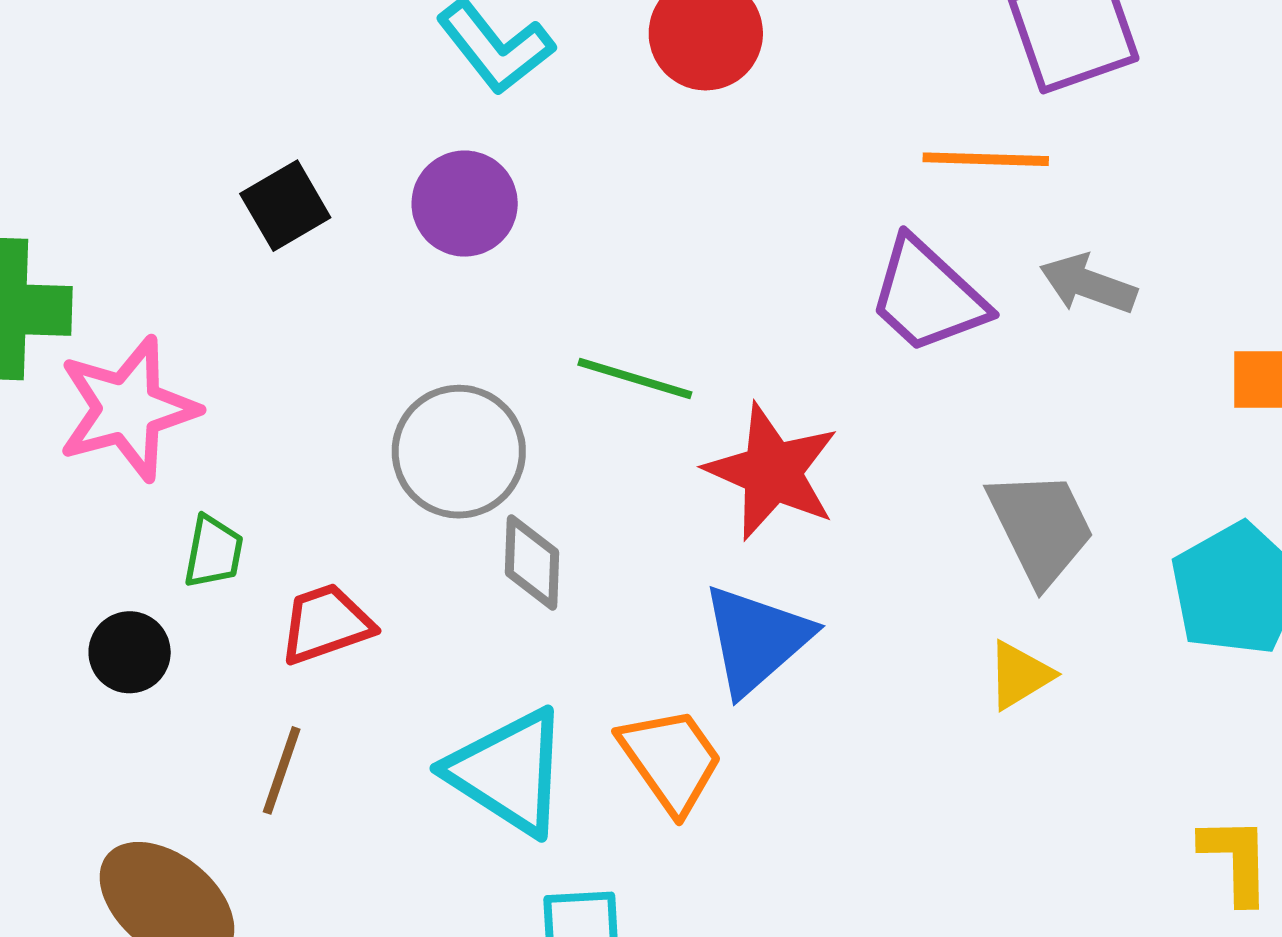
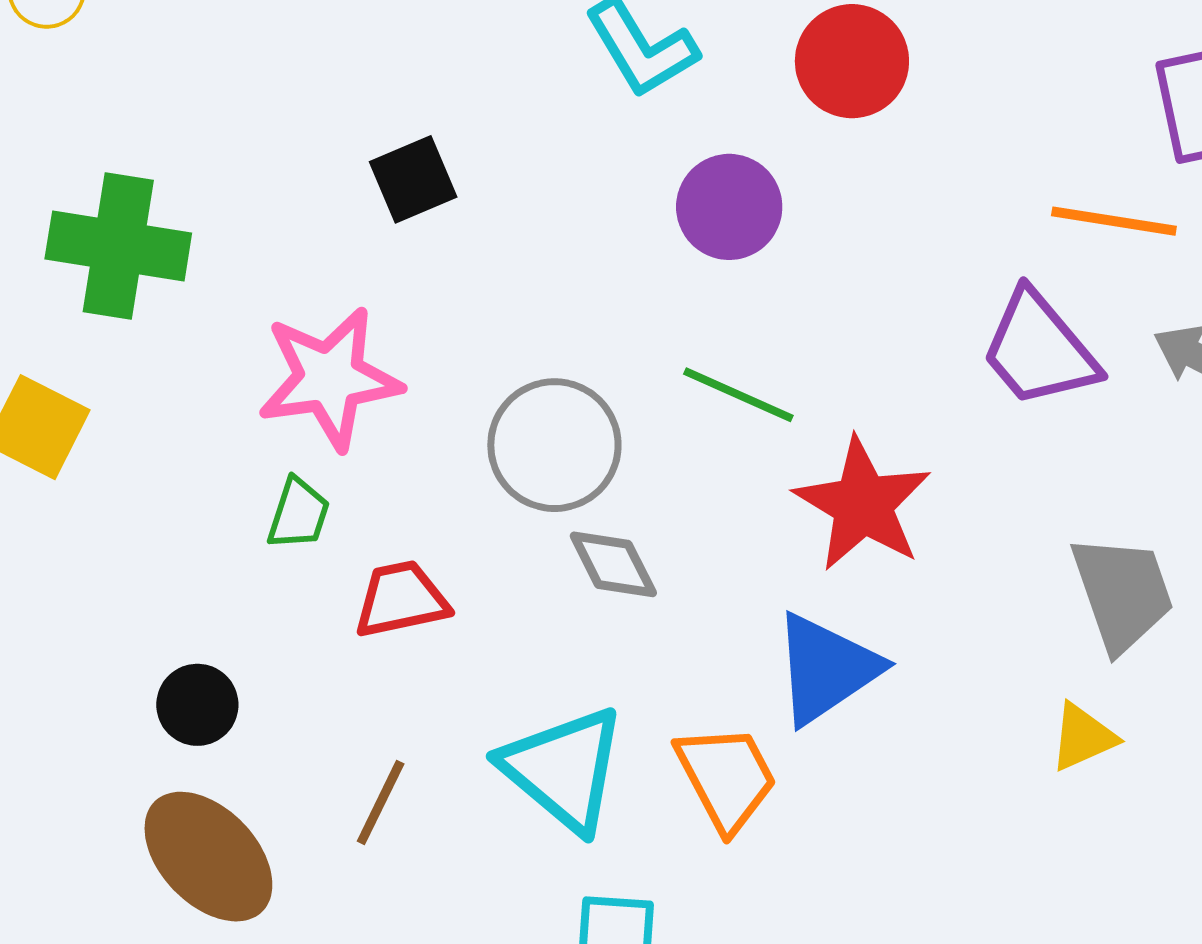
purple circle: (465, 204) -> (729, 207), moved
pink star: (128, 409) -> (330, 378), moved
gray diamond: (532, 563) -> (613, 564), turned -36
black circle: (130, 652) -> (197, 705), moved
brown line: (282, 770) -> (381, 802), moved

